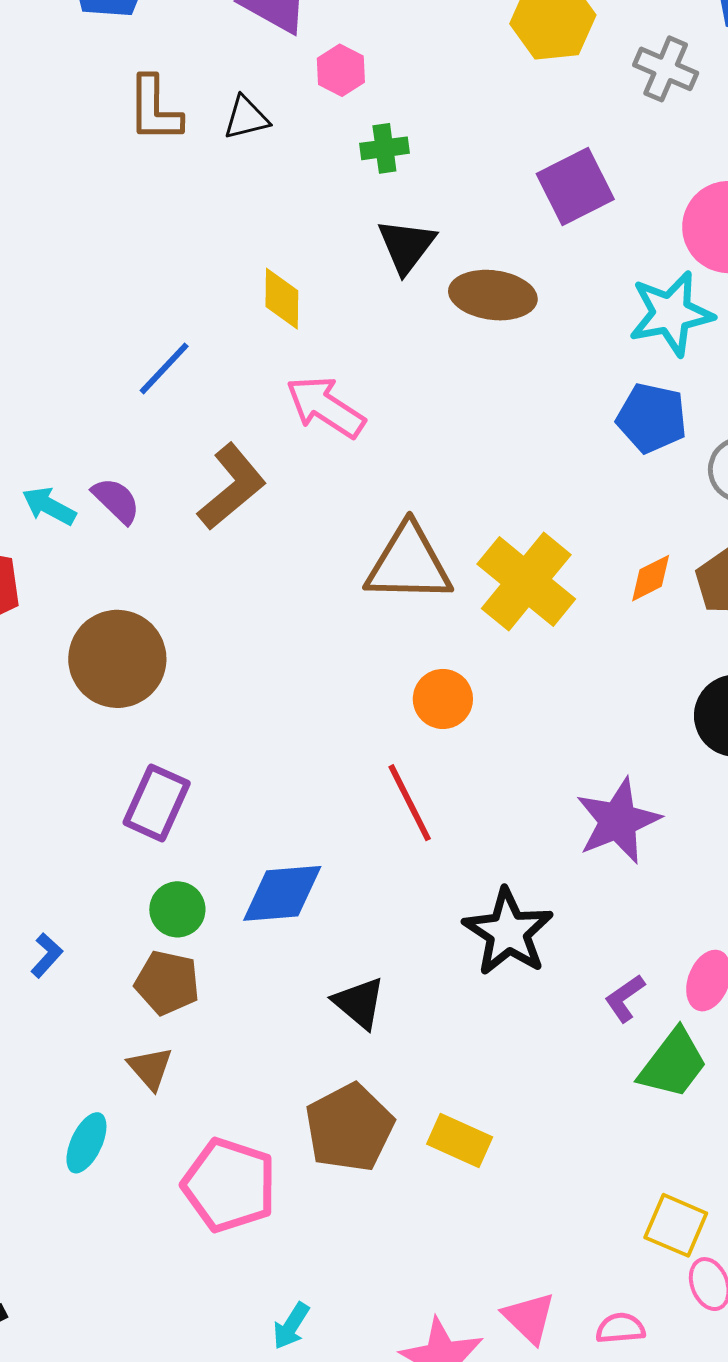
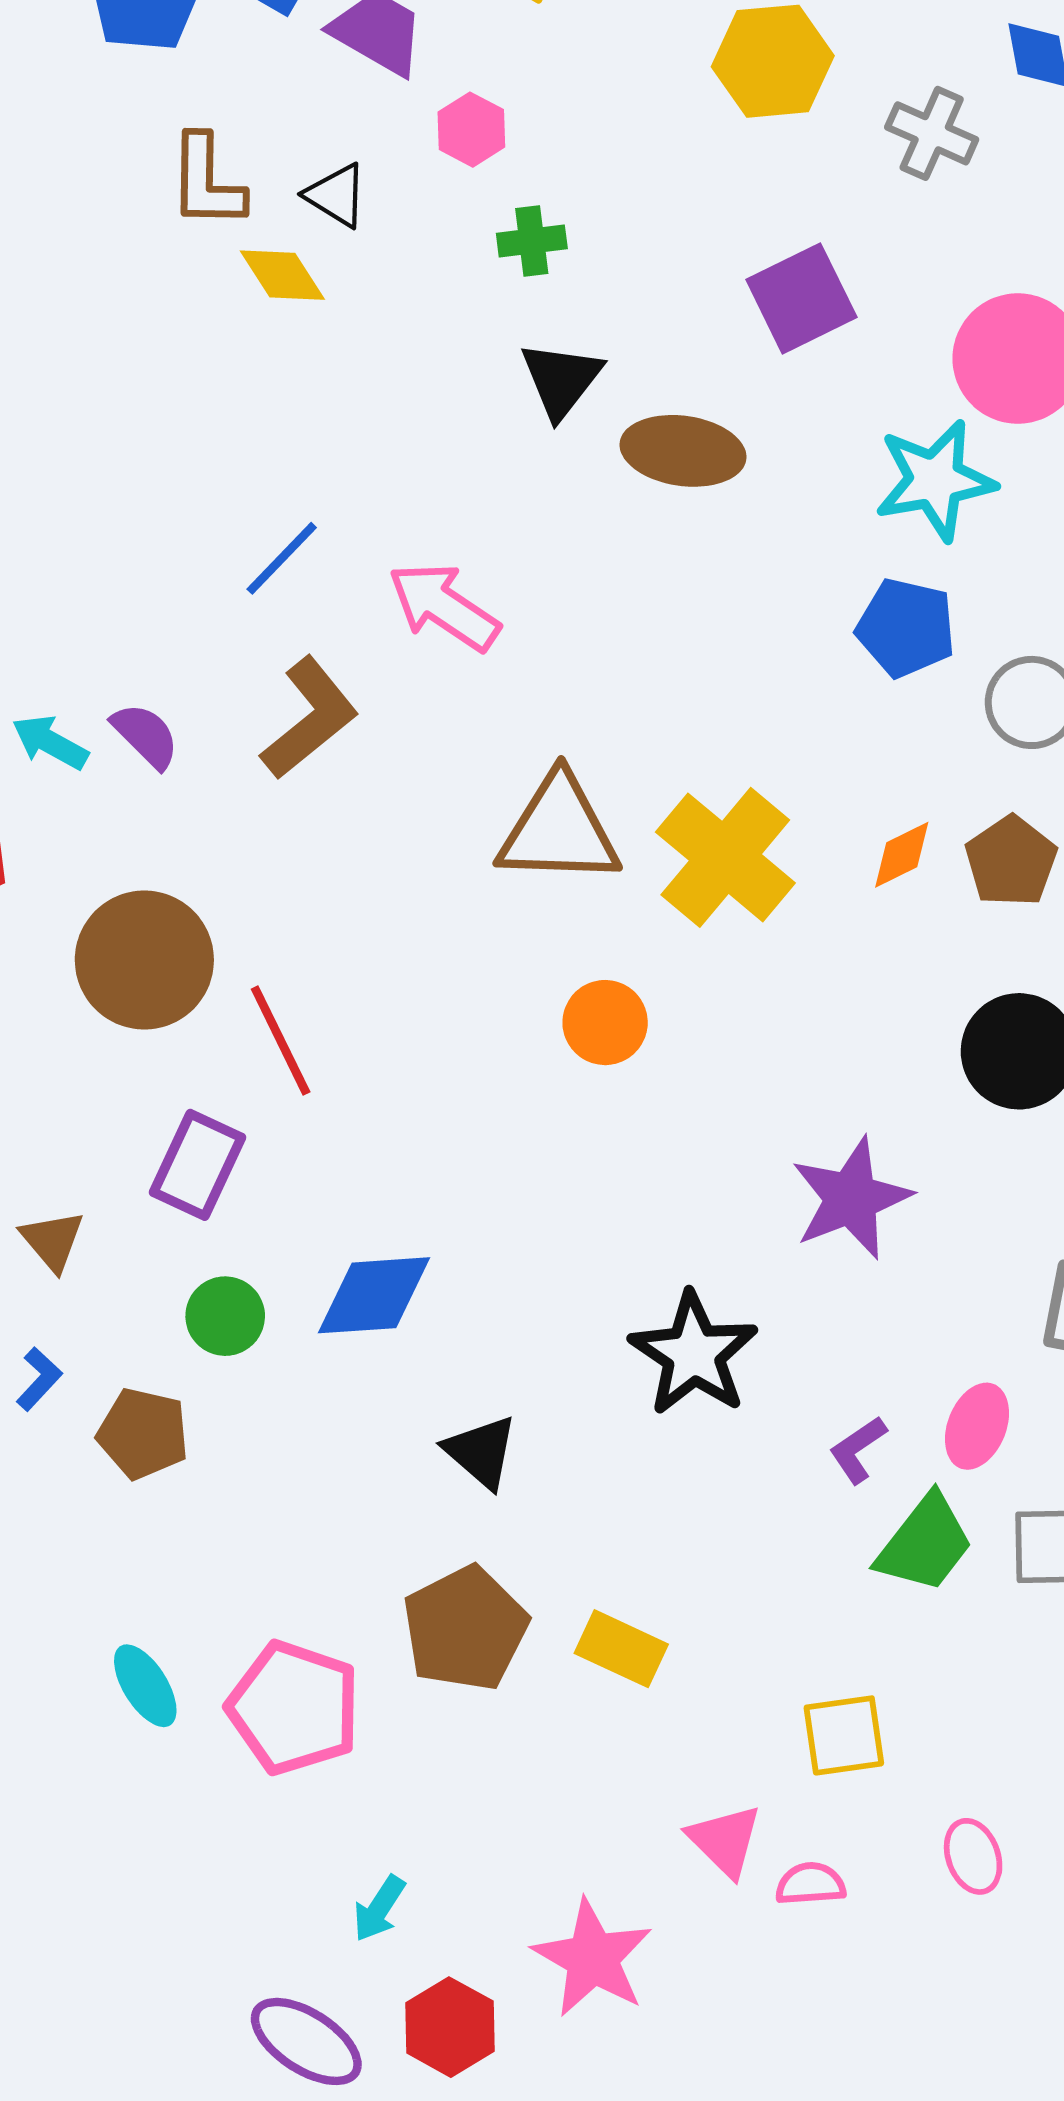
black triangle: (246, 118) -> (336, 195), turned 45
yellow diamond: (282, 299) -> (282, 275), moved, turned -34
blue line: (164, 368) -> (282, 558), moved
red line: (410, 803) -> (281, 1040), moved
brown pentagon: (167, 983) -> (143, 1434), moved
brown triangle: (150, 1068) -> (52, 1241), moved
cyan ellipse: (86, 1143) -> (145, 1686), moved, turned -58
yellow square: (676, 1225) -> (844, 1735), moved, turned -32
pink triangle: (529, 1318) -> (725, 1841), moved
pink semicircle: (620, 1328) -> (810, 1884), moved

